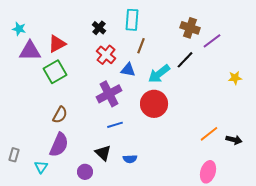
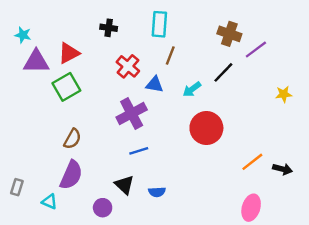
black cross: (99, 28) -> (109, 28), moved, turned -32
cyan arrow: (159, 74) -> (192, 89), size x0.7
red circle: (154, 104) -> (206, 128), moved
cyan triangle: (41, 167) -> (49, 202), turned -40

